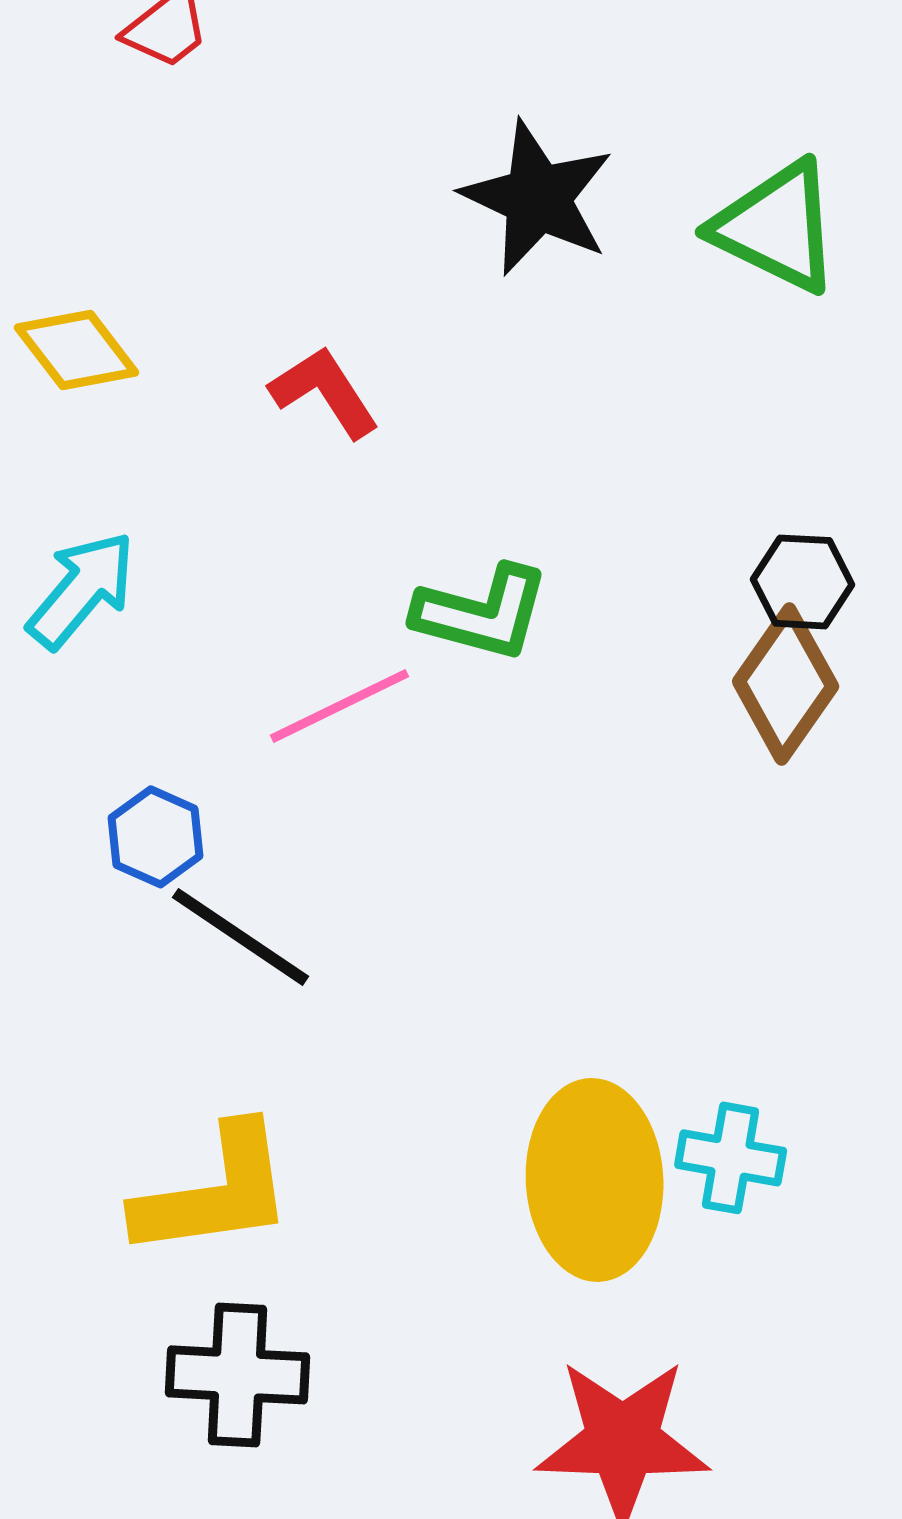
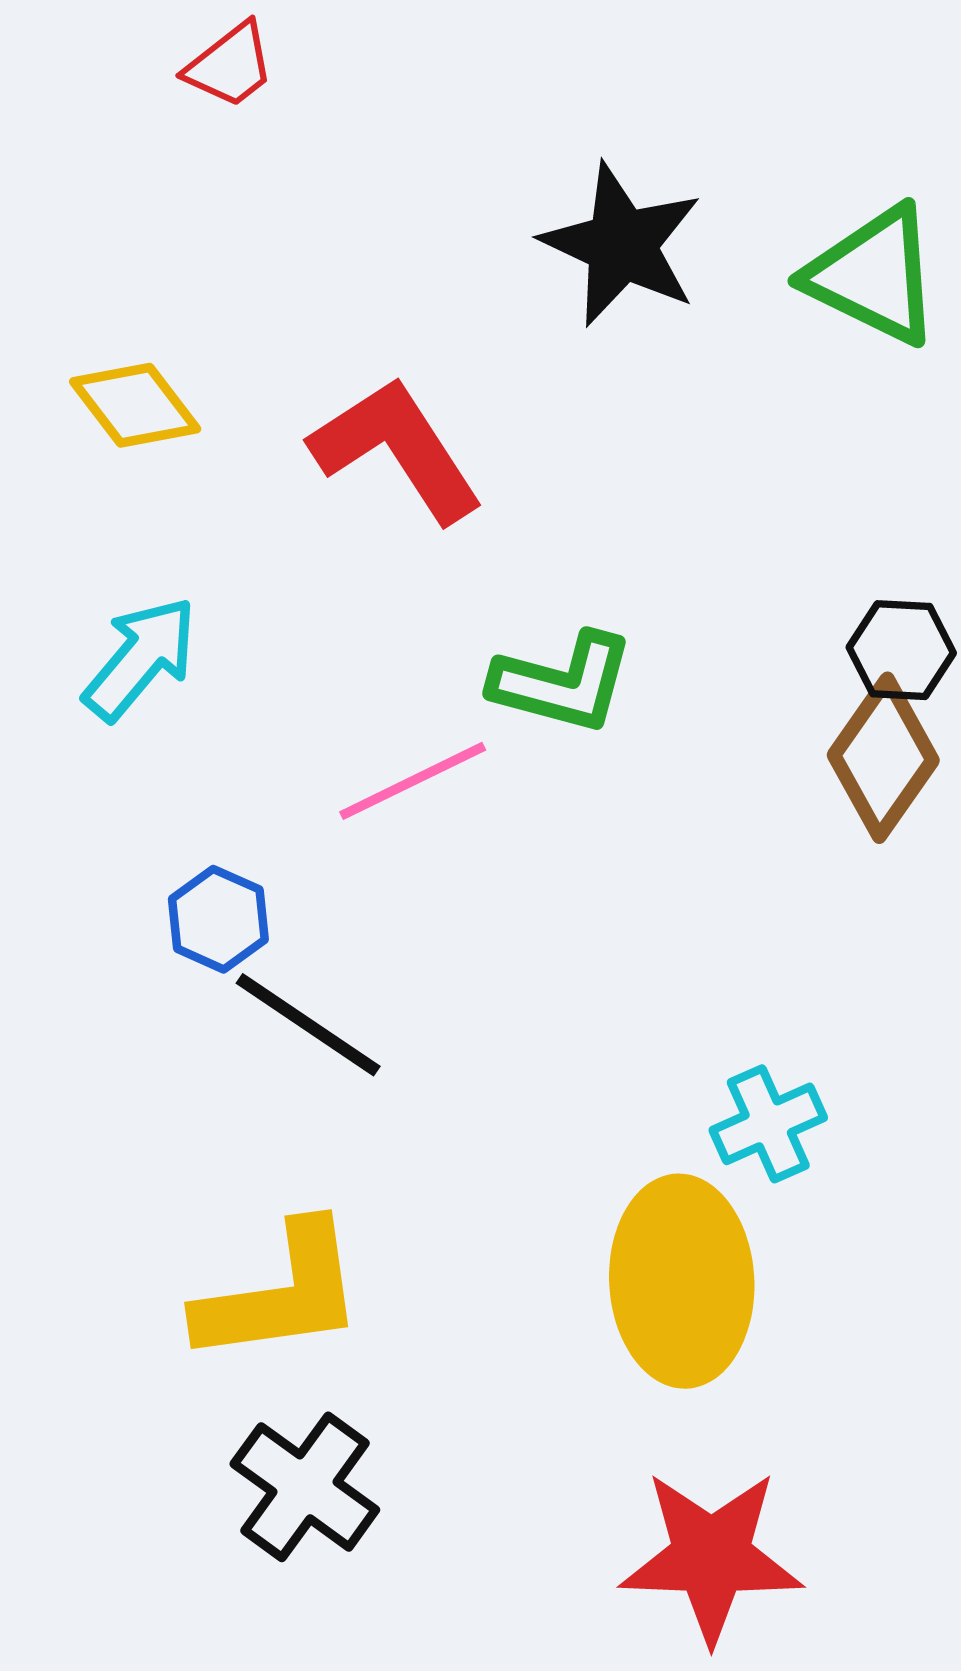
red L-shape: (325, 392) -> (397, 450), size x1.5
cyan cross: (731, 1158) -> (768, 1124), moved, turned -34
black cross: (238, 1375) -> (305, 1487), turned 33

